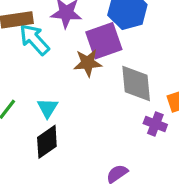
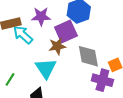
cyan triangle: (48, 108) -> (46, 68), moved, size x1.6
purple cross: (155, 124) -> (102, 80), size x1.5

